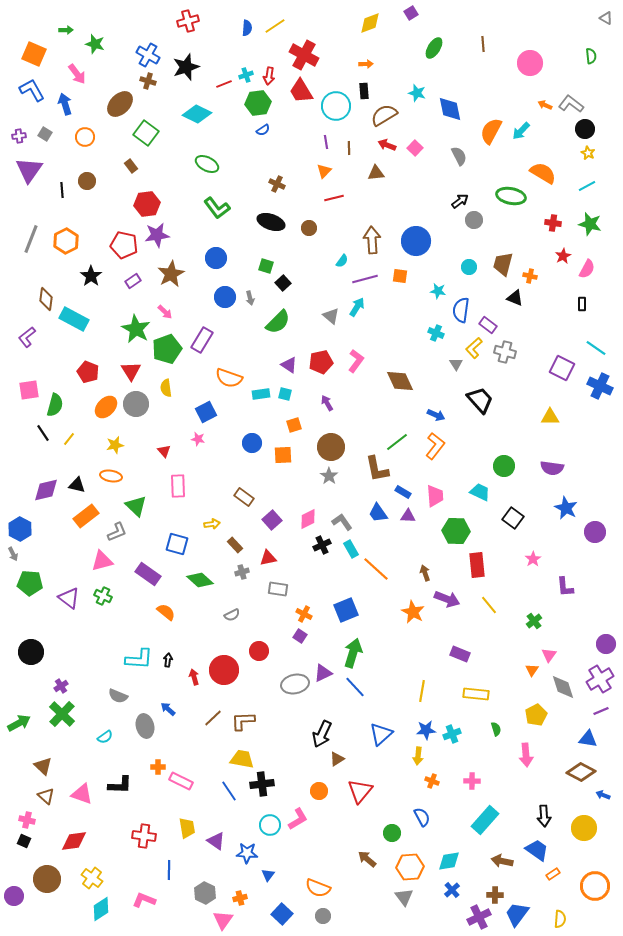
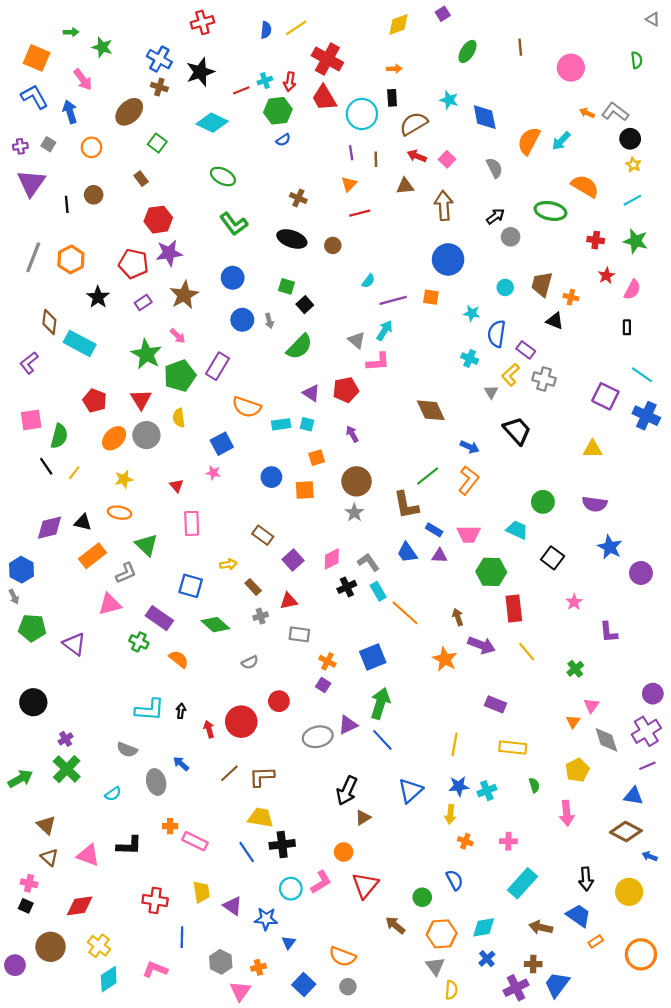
green square: (146, 133) -> (157, 143), size x0.7
brown arrow: (372, 240) -> (444, 206), moved
pink L-shape: (356, 361) -> (378, 362), moved, turned 50
pink trapezoid: (435, 496) -> (469, 534), turned 95
green cross: (103, 596) -> (139, 642), moved
red triangle: (360, 791) -> (365, 885), moved
yellow semicircle: (560, 919) -> (451, 990), moved

